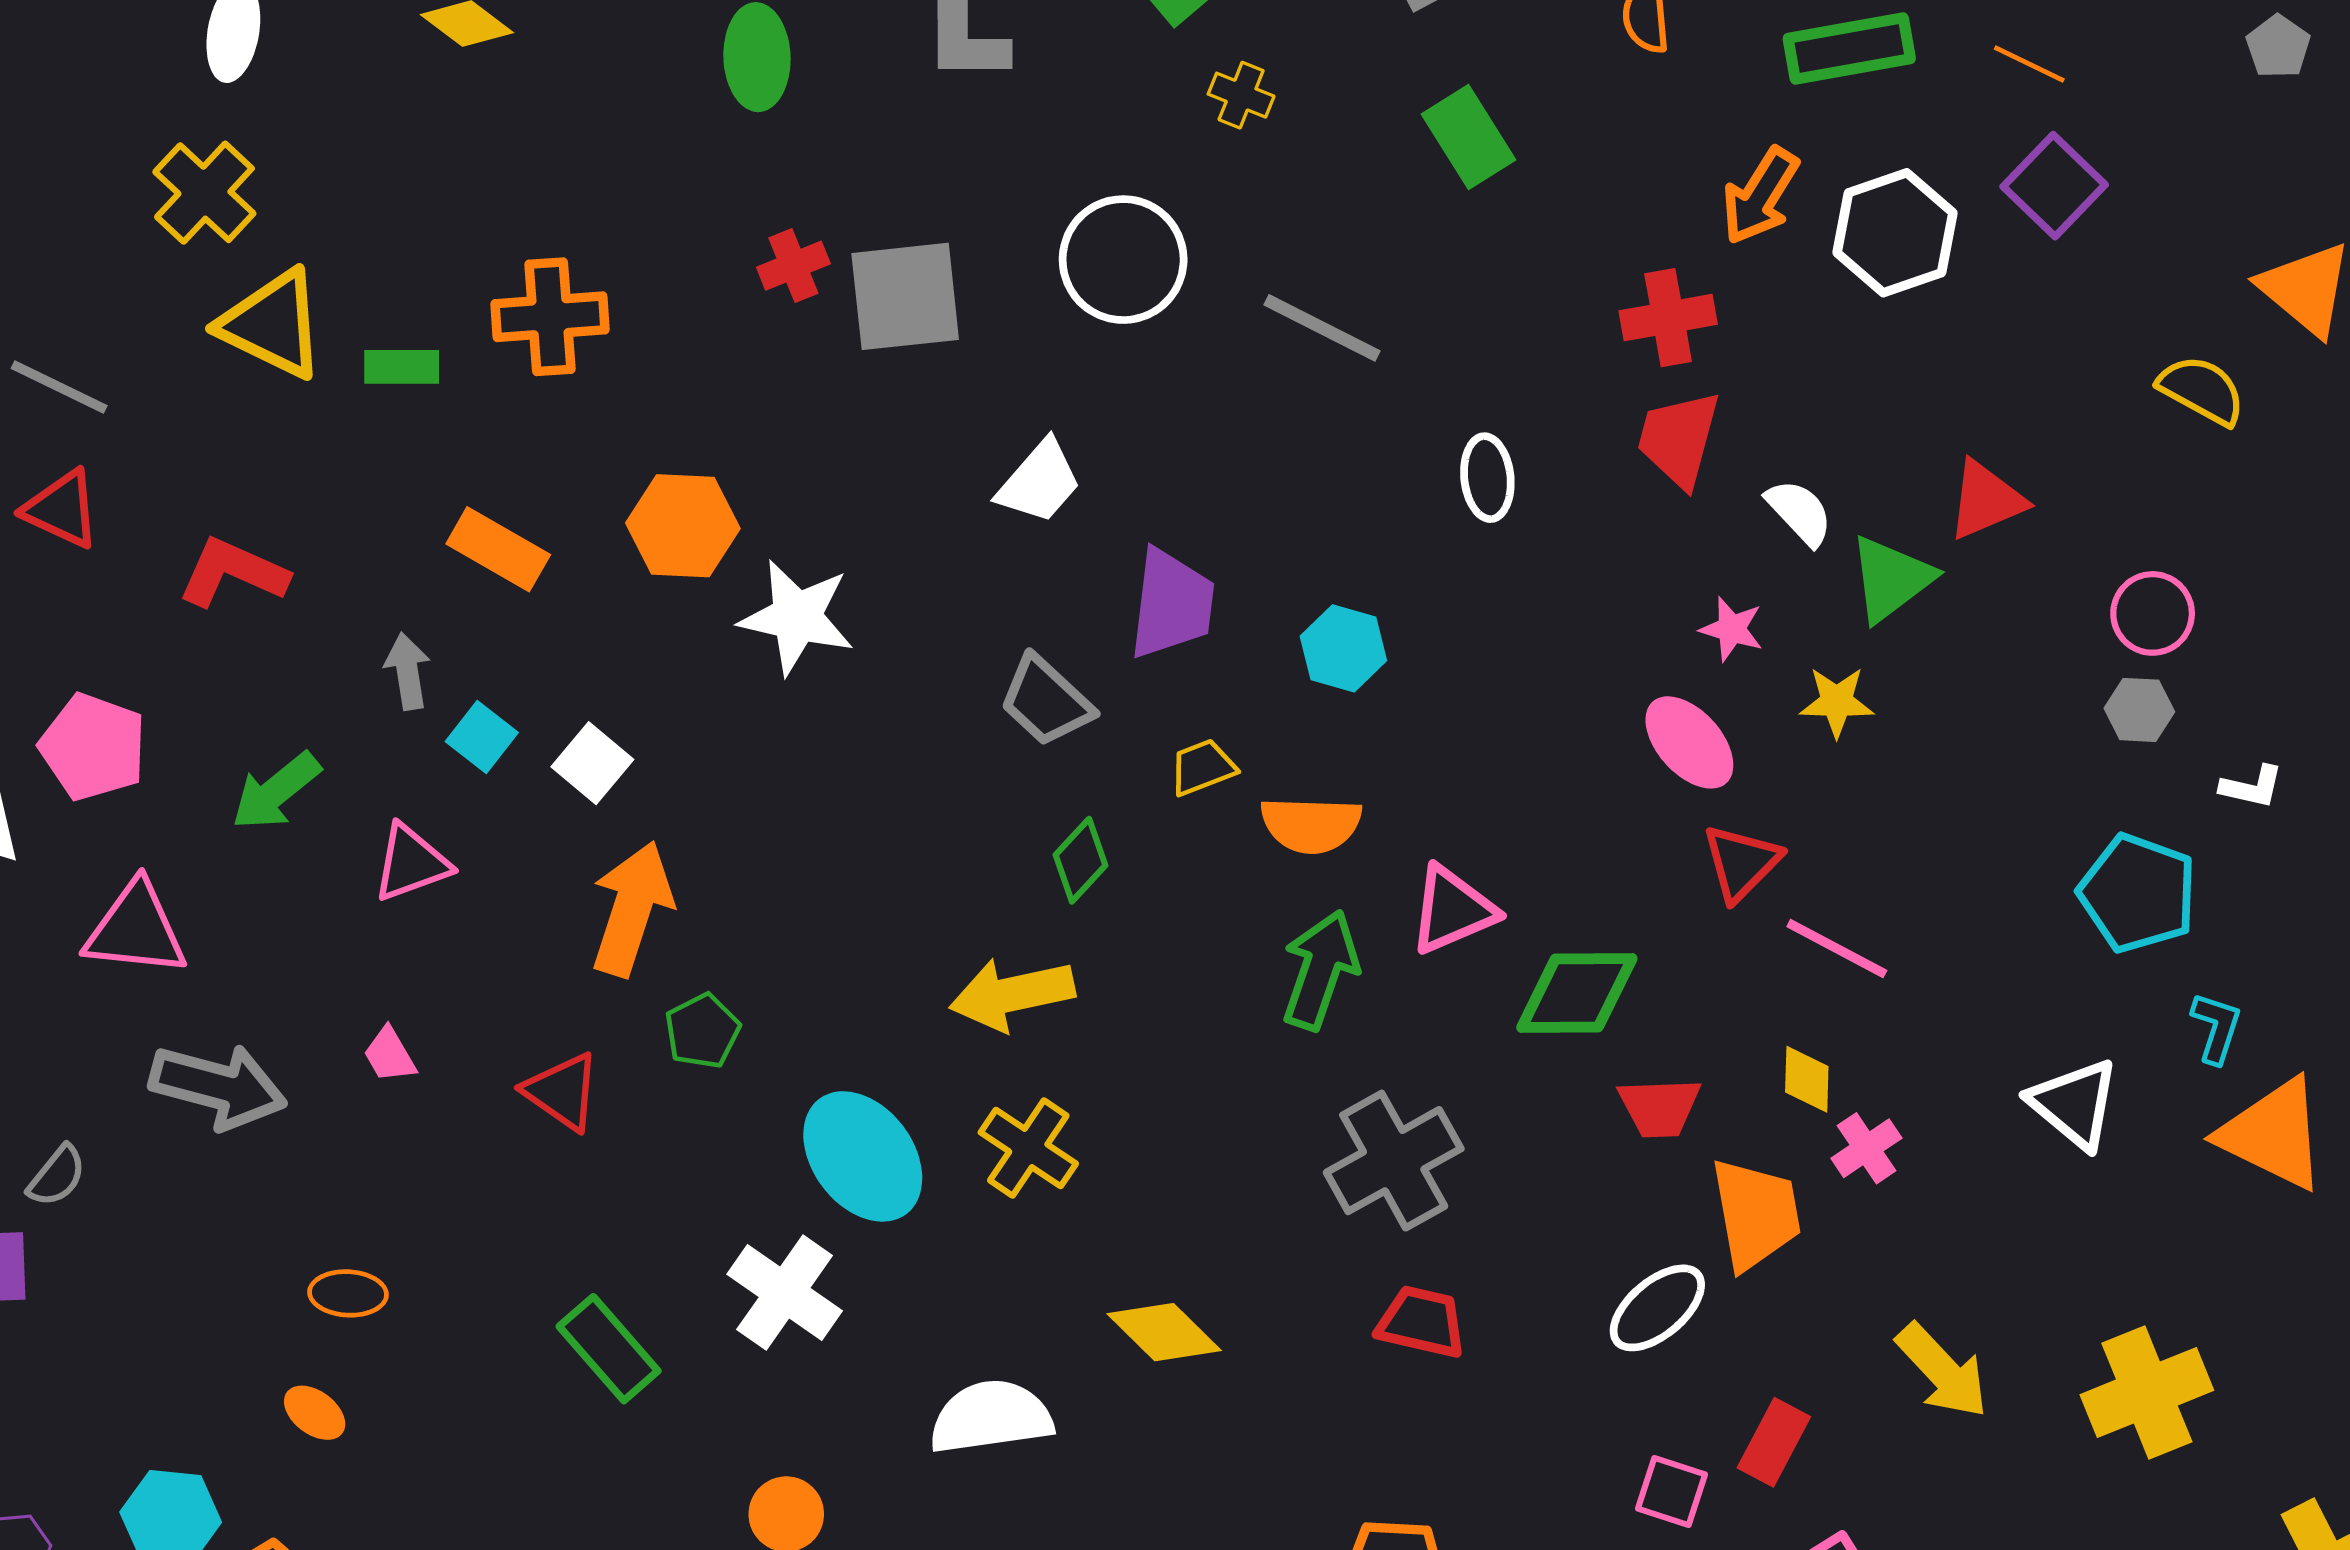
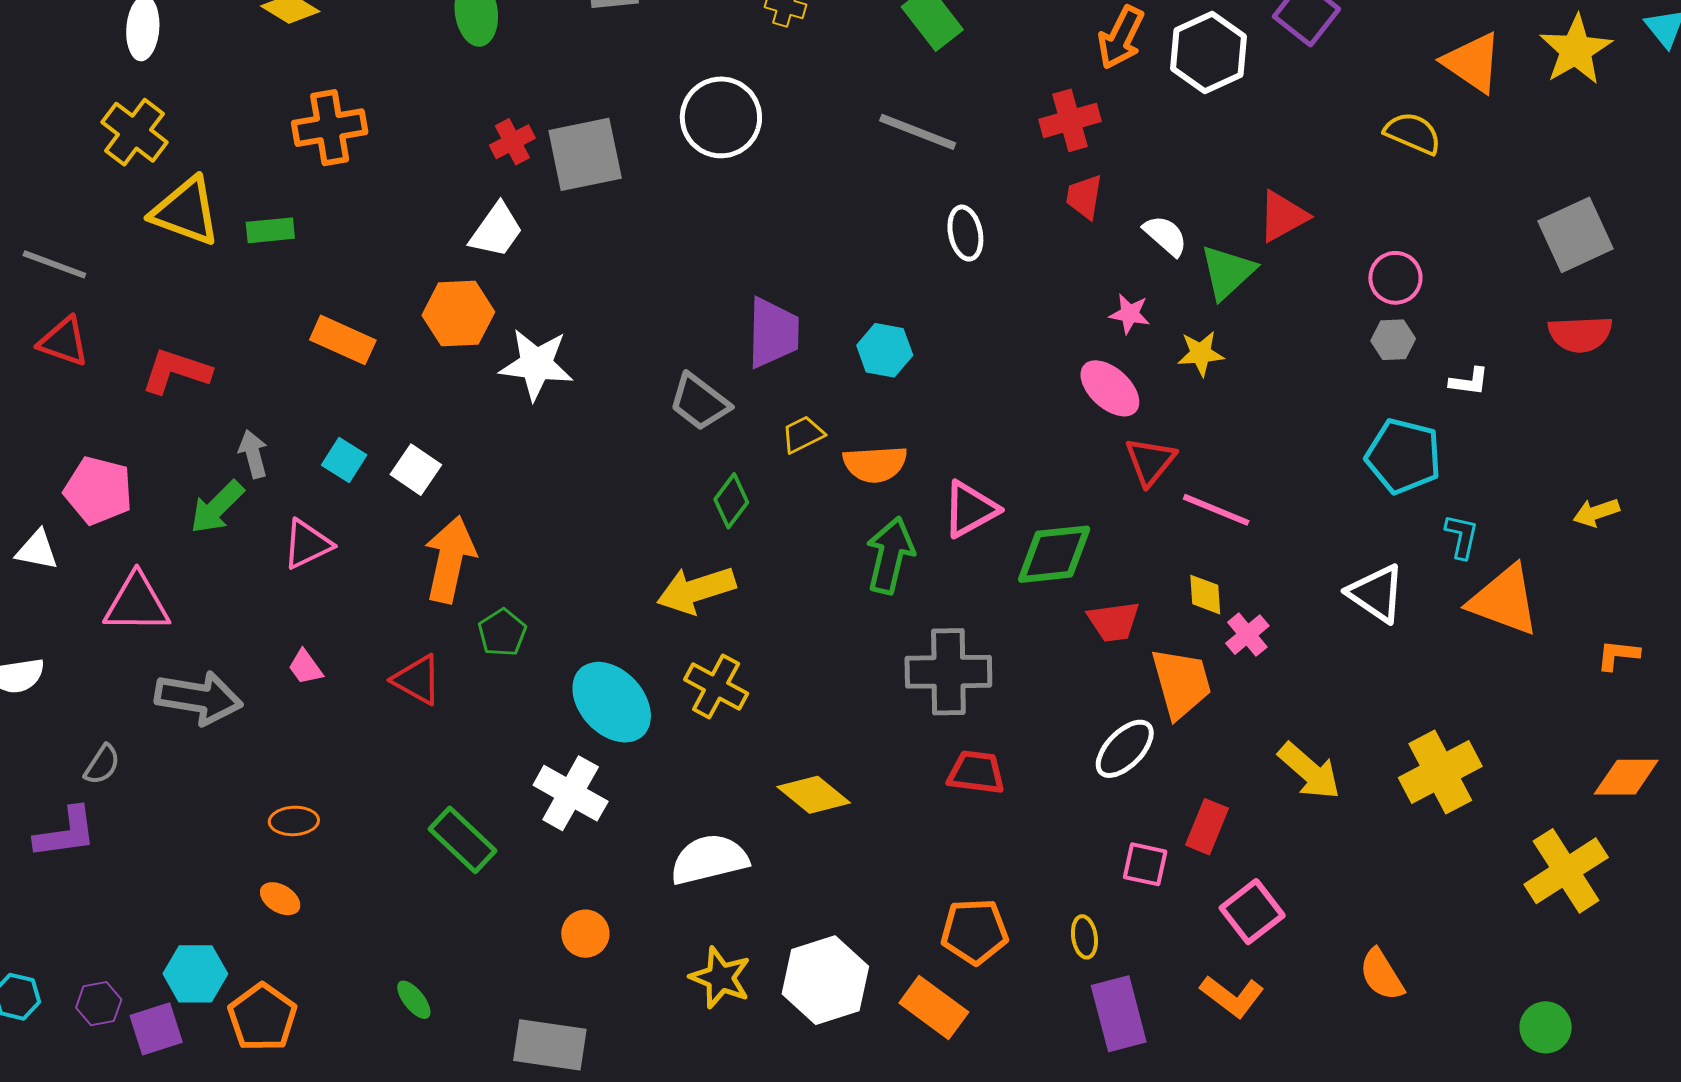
orange cross: (550, 317) -> (330, 128), moved
gray line: (1322, 328) -> (918, 132), moved
red trapezoid: (1679, 439) -> (1084, 197), size x0.7
white trapezoid: (1039, 482) -> (496, 230), moved
gray arrow: (407, 671) -> (253, 454), moved
gray cross: (1394, 1161) -> (948, 672), turned 34

